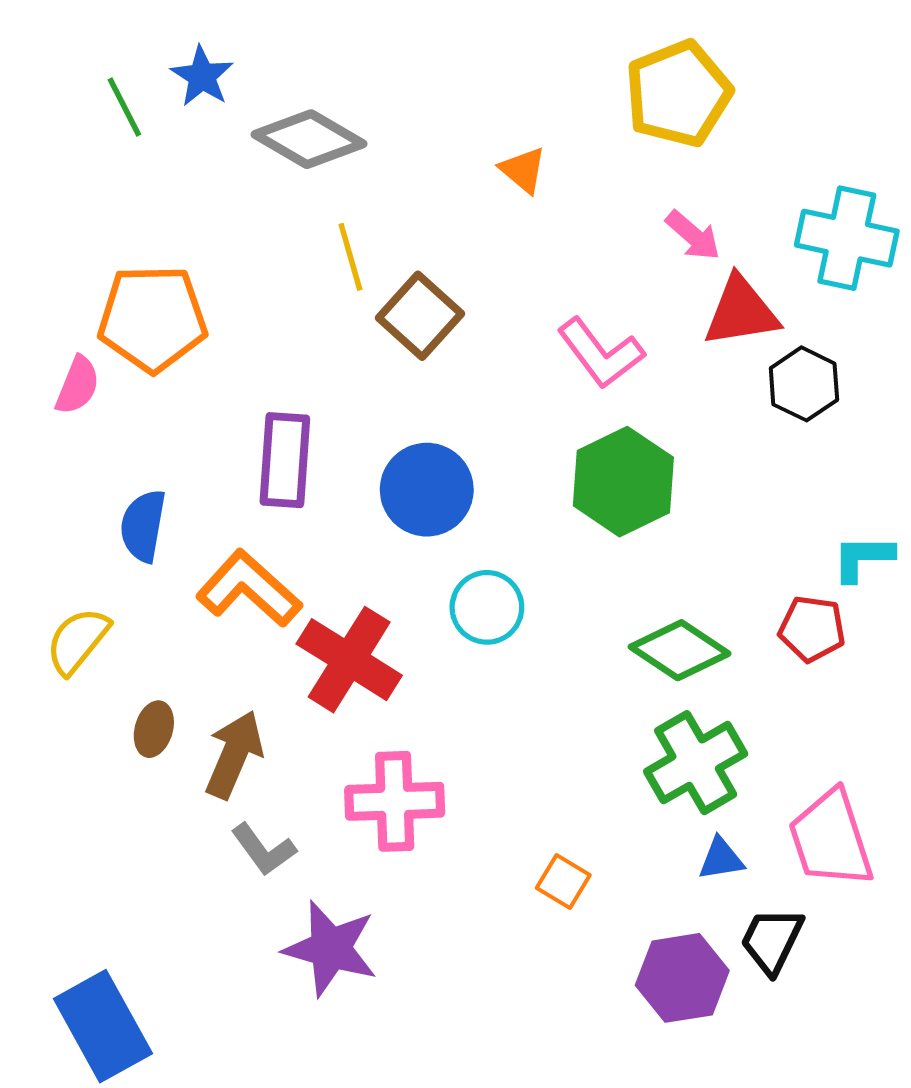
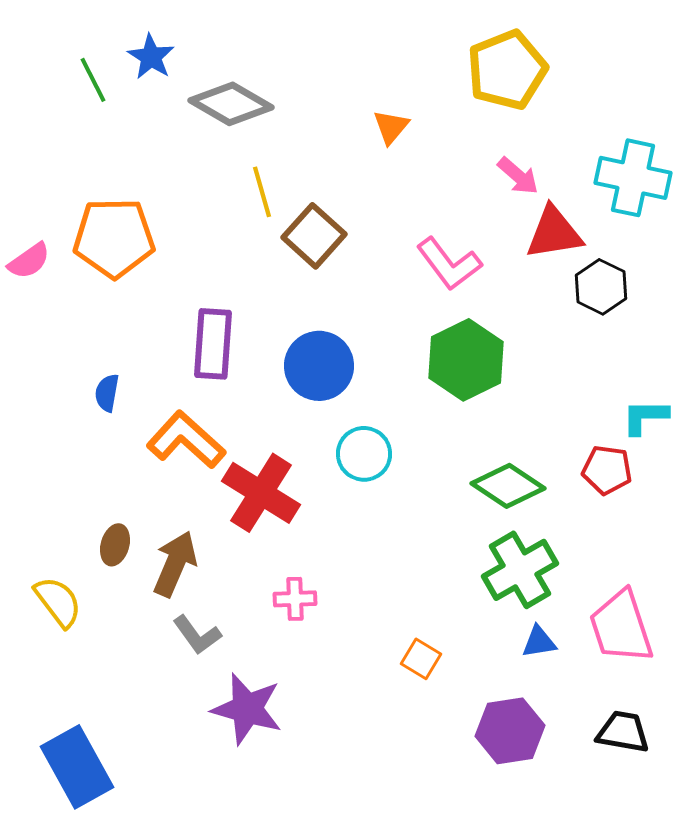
orange triangle: (523, 170) -> (391, 127), turned 30
pink semicircle: (78, 385) -> (29, 261), moved, turned 33
blue semicircle: (143, 526) -> (107, 393), size x0.7
yellow semicircle: (78, 641) -> (58, 602), moved, turned 104
pink cross: (395, 801) -> (295, 599), size x0.6
black trapezoid: (772, 940) -> (623, 732), moved, turned 74

